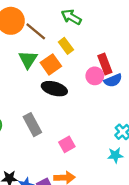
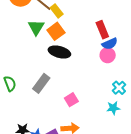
yellow rectangle: (66, 46) -> (57, 11), moved
pink circle: (95, 76) -> (108, 55), moved
gray rectangle: (32, 125) -> (41, 83), turned 66

